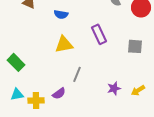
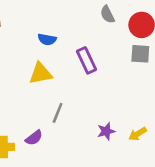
blue semicircle: (61, 14) -> (47, 39), moved
gray square: (135, 46) -> (140, 54), moved

